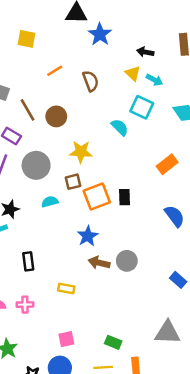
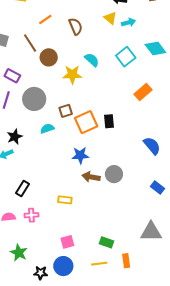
cyan arrow: (154, 80) -> (128, 22), turned -40
cyan square: (142, 107) -> (126, 57), moved, turned 30
brown line: (28, 110) -> (30, 43), moved
cyan semicircle: (120, 127) -> (92, 60), moved
yellow star: (81, 152) -> (72, 75), moved
blue semicircle: (175, 216) -> (152, 146), moved
blue star: (88, 236) -> (80, 155), turned 30
black rectangle: (28, 261) -> (22, 188), moved, turned 42

